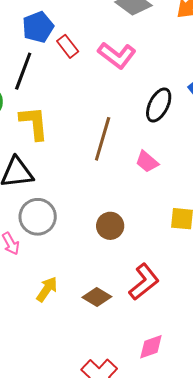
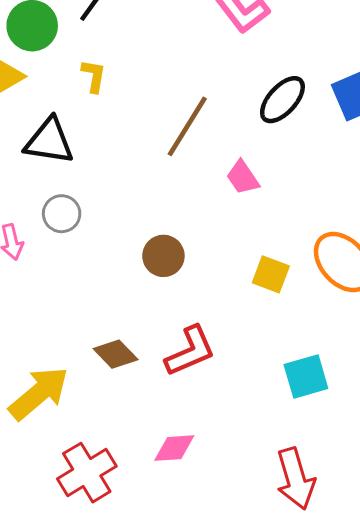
yellow L-shape: (34, 123) -> (94, 76), size x0.6
gray circle: (38, 217) -> (62, 214), size x0.7
yellow arrow: (47, 289) -> (39, 393), moved, size x1.6

